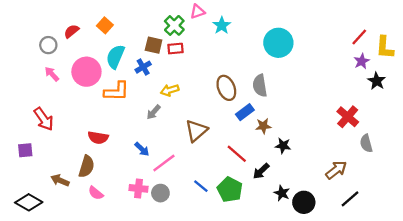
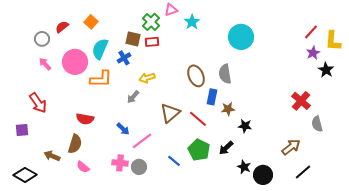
blue rectangle: (245, 112) -> (212, 97), turned -42
red line: (237, 154) -> (198, 119), moved
green pentagon: (230, 190) -> (199, 150), moved

